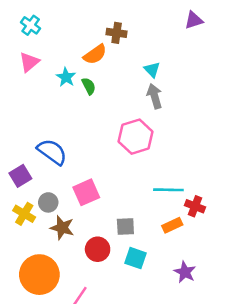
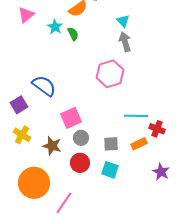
gray circle: (48, 202) -> (81, 138), moved
gray square: (125, 226) -> (111, 144), moved
purple star: (185, 272) -> (161, 172), moved

